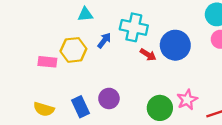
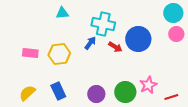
blue arrow: (104, 40) -> (90, 43), moved
yellow hexagon: (73, 50) -> (59, 54), moved
purple circle: (109, 98) -> (96, 94), moved
yellow semicircle: (44, 109) -> (27, 93), turned 120

